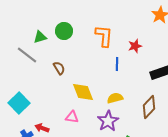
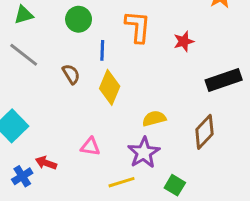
green triangle: (40, 37) -> (24, 15), moved
blue line: (117, 64) -> (102, 50), moved
yellow diamond: (83, 92) -> (110, 87), moved, turned 45

